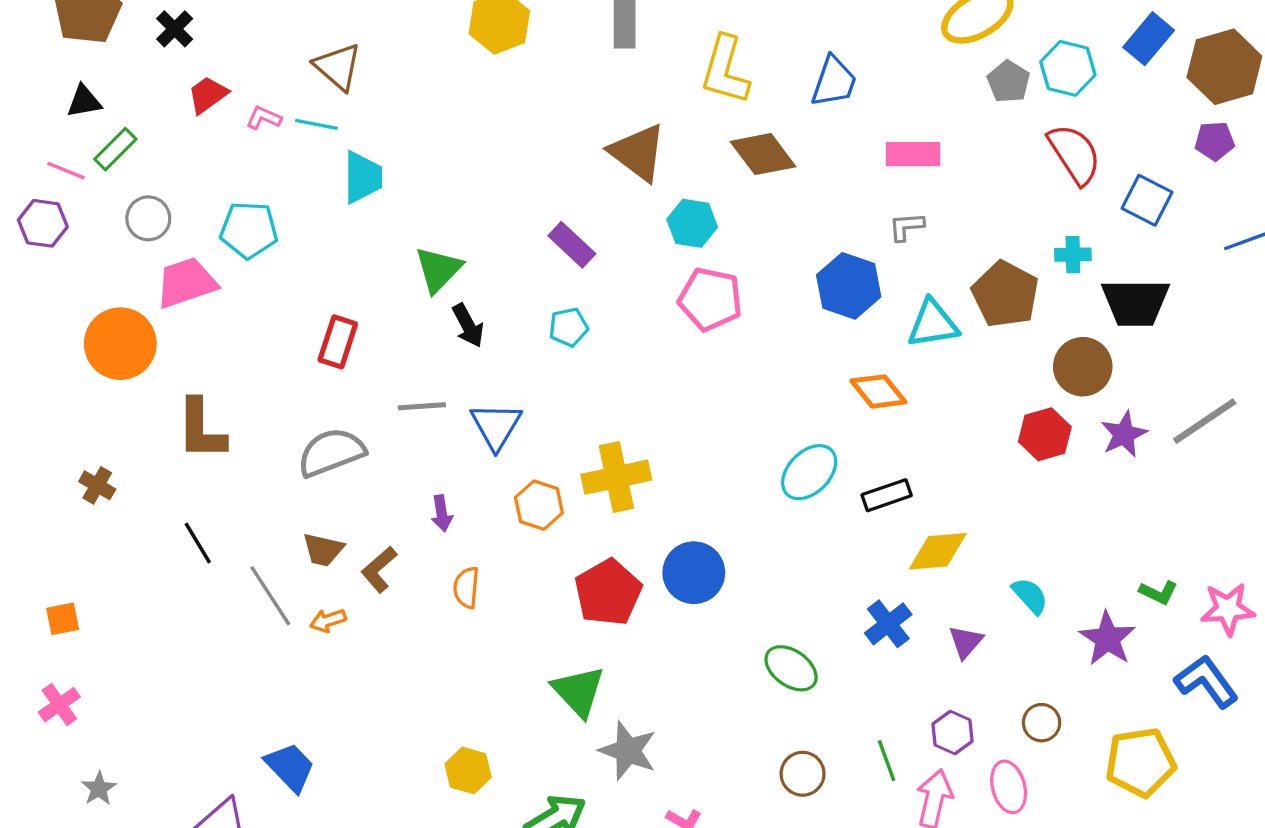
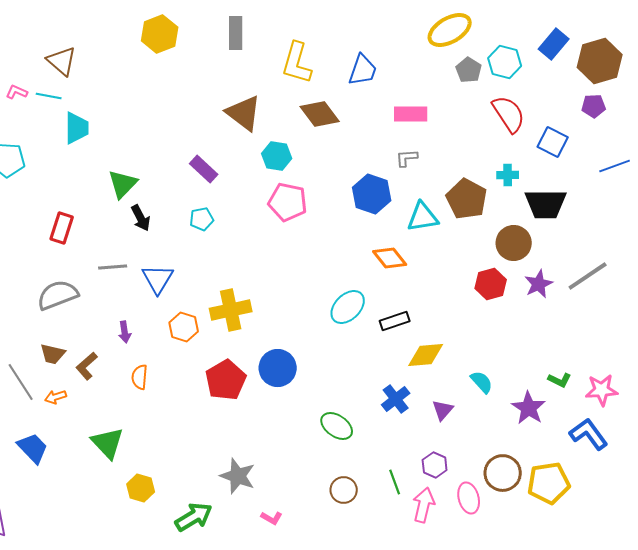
green triangle: (578, 691) -> (108, 443), moved
brown circle: (1042, 723) -> (503, 473), moved, size x1.6
blue trapezoid: (290, 767) -> (33, 448), moved

